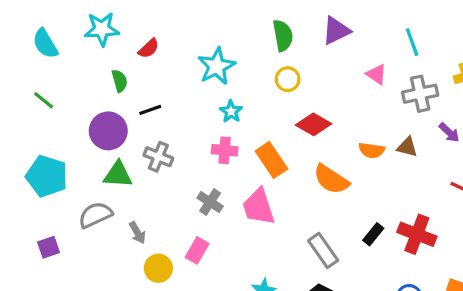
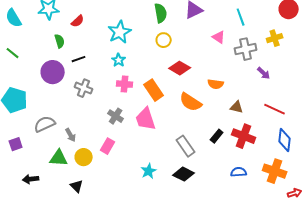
cyan star: (231, 111) -> (119, 60), moved
brown triangle: (407, 147) -> (237, 107), moved
green triangle: (118, 175) -> (59, 158), moved

